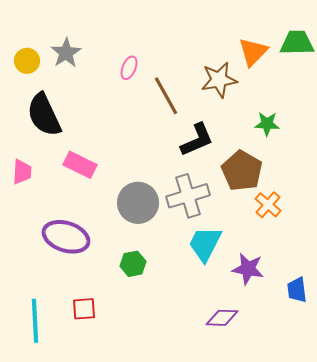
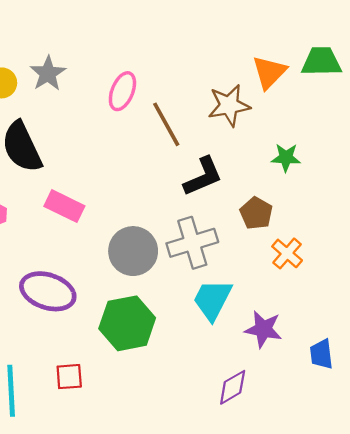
pink ellipse: (129, 68) -> (122, 91), size x1.4
brown pentagon: (242, 171) -> (256, 213), size x0.7
green hexagon: (133, 264) -> (127, 323), size x1.8
purple diamond: (222, 318) -> (233, 387), turned -32

